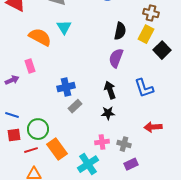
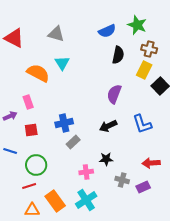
black semicircle: (120, 31) -> (118, 55), moved
black arrow: (110, 90) -> (108, 126), turned -96
black star: (108, 113) -> (106, 159), moved
red square: (14, 135) -> (31, 130), moved
pink cross: (102, 142) -> (86, 172), moved
orange rectangle: (57, 149) -> (55, 201), moved
purple rectangle: (131, 164) -> (143, 187), moved

